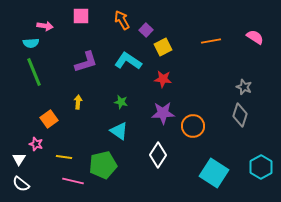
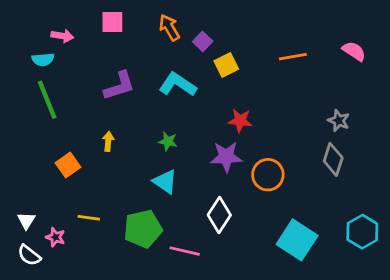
red star: (163, 79) -> (240, 121), moved
pink star: (36, 144) -> (55, 237), moved
pink line: (73, 181) -> (185, 251), moved

